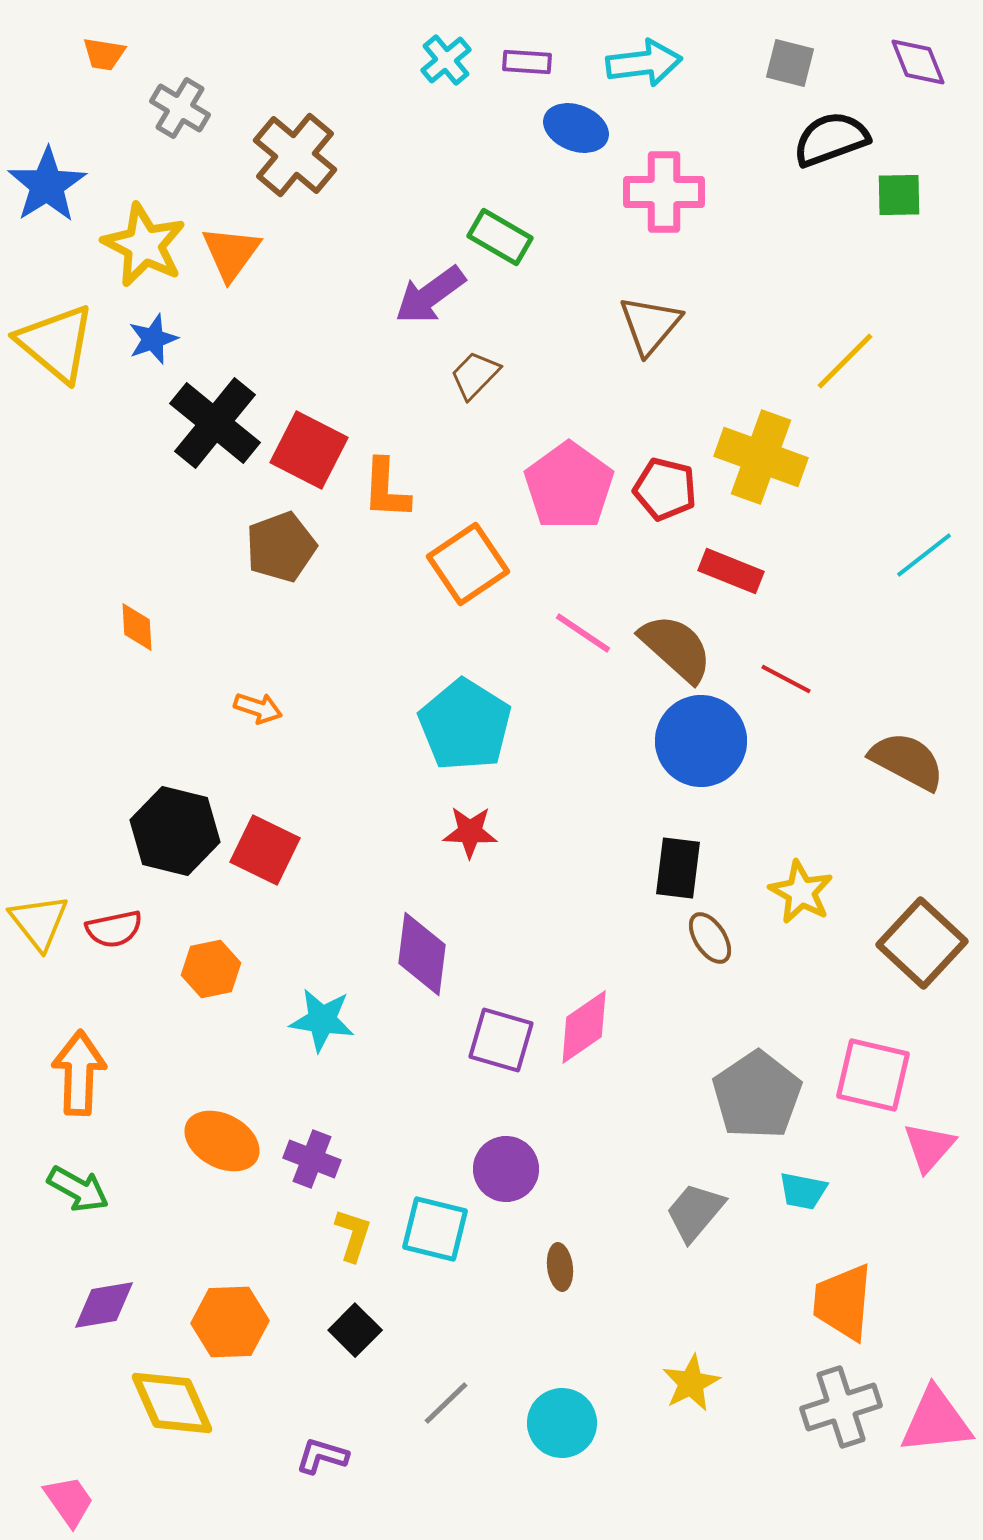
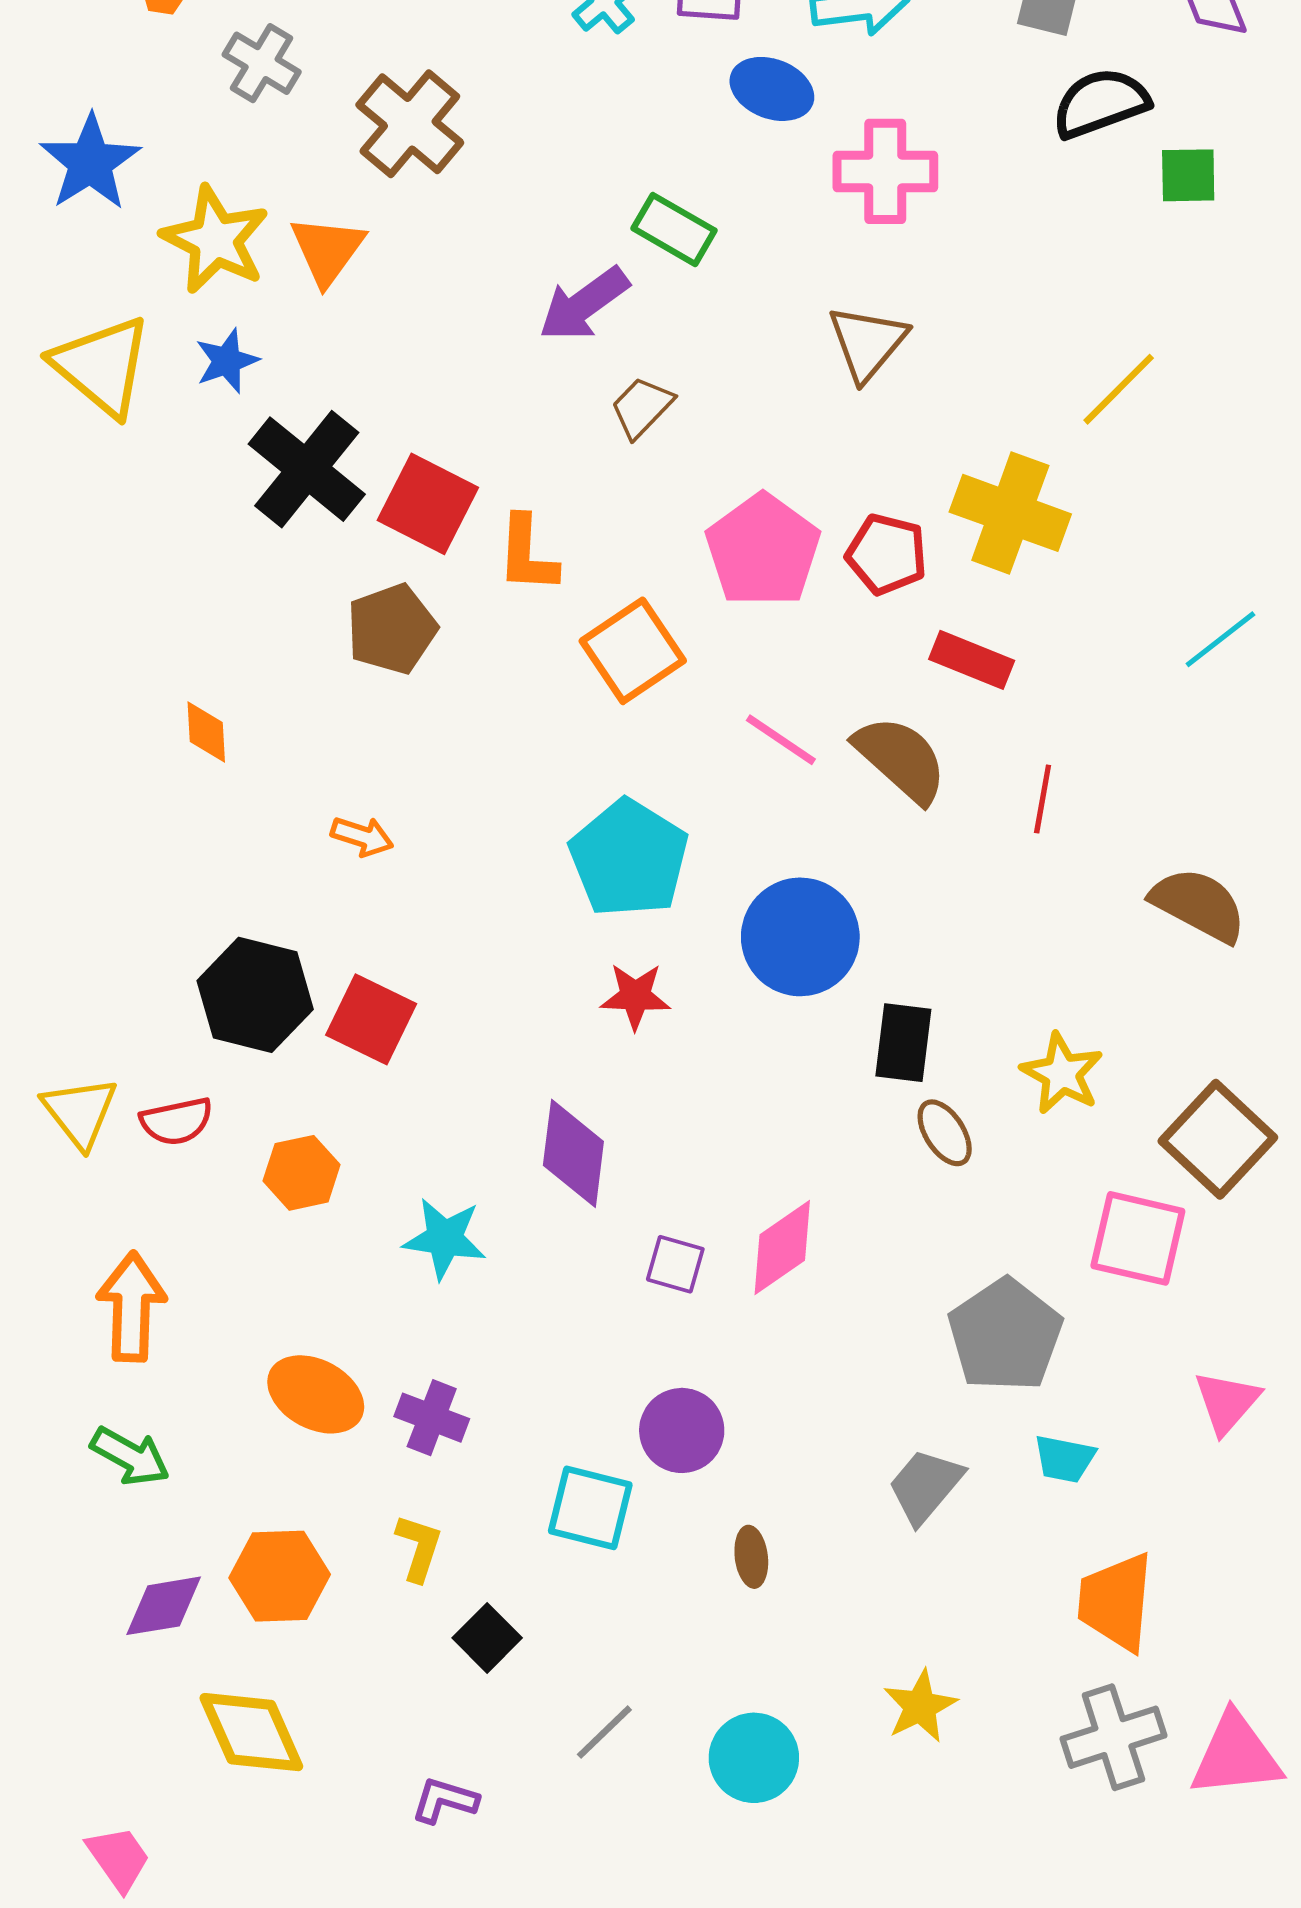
red line: (786, 679) -> (1043, 799), turned 72
blue circle: (701, 741) -> (800, 937), moved
purple square: (501, 1040) -> (675, 1264), size x0.7
pink square: (873, 1075) -> (1138, 1238), moved
yellow L-shape: (353, 1235) -> (419, 1548), moved
orange hexagon: (230, 1322) -> (280, 1576), moved

